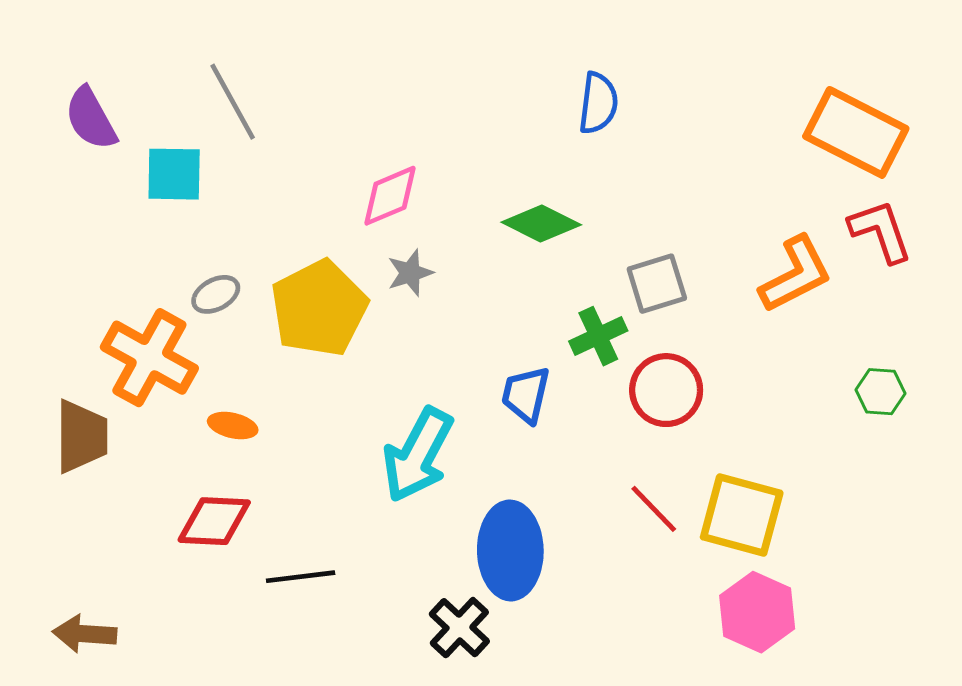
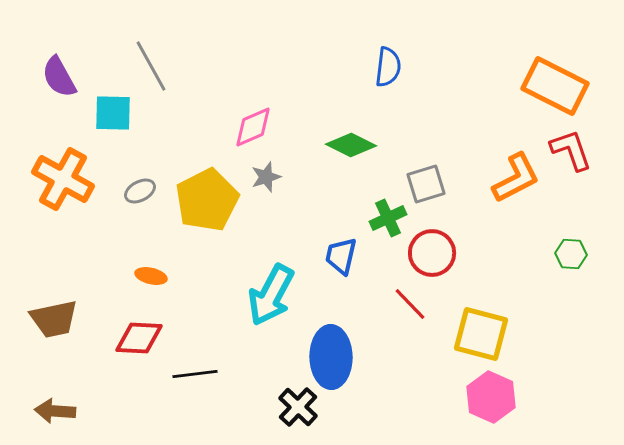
orange cross: (149, 358) -> (63, 179), moved
brown trapezoid: (81, 436) -> (54, 319), moved, turned 78
red line: (654, 509) -> (410, 304), moved

